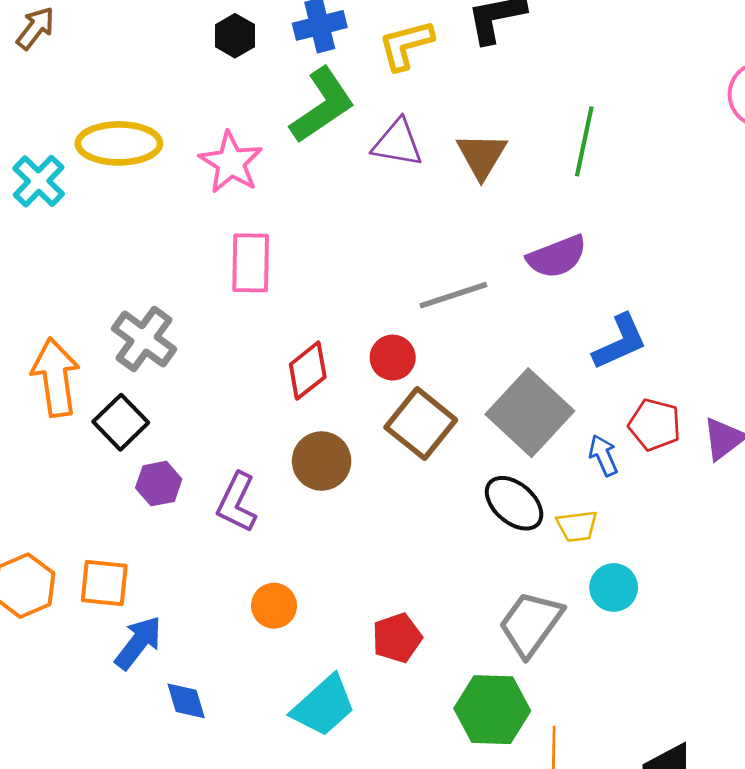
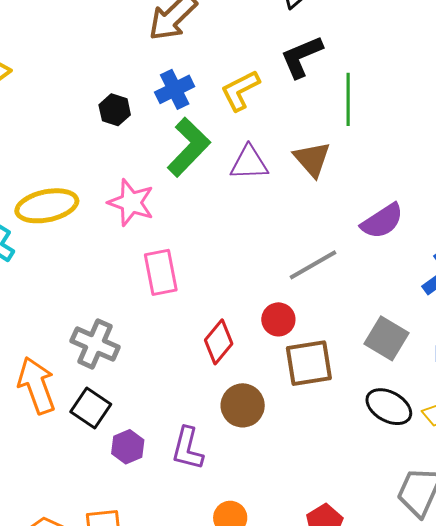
green line: (584, 141) -> (348, 99), moved
gray square: (530, 413) -> (387, 338), size x0.7
brown square: (421, 424) -> (309, 363), turned -36

